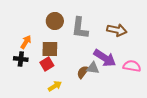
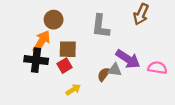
brown circle: (55, 21) -> (54, 20), moved
brown arrow: (117, 30) -> (141, 14), moved, turned 102
orange arrow: (26, 42) -> (42, 41), size x1.5
black cross: (21, 59) -> (36, 60), size x1.5

